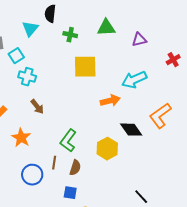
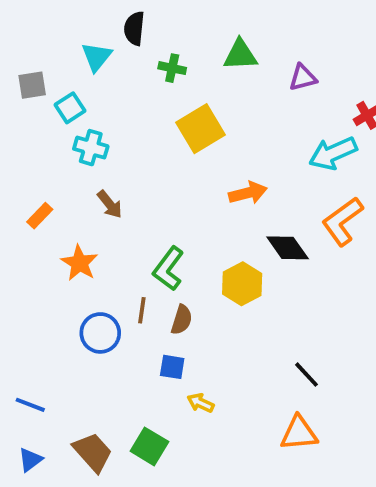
yellow square: (85, 67) -> (201, 129), turned -30
cyan arrow: (134, 80) -> (333, 153), moved

